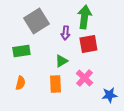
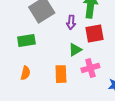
green triangle: (61, 61) -> (75, 50), moved
pink cross: (84, 78) -> (90, 68), turned 30

